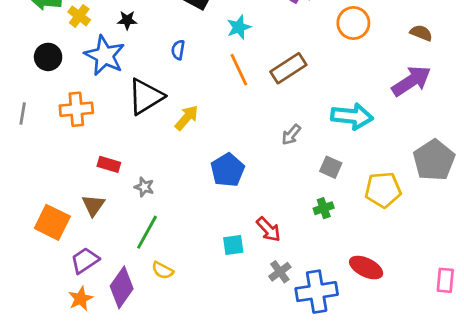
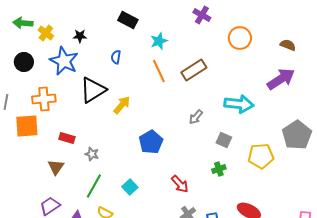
orange square: (52, 222) -> (27, 126), moved, turned -30
cyan square: (233, 245) -> (130, 187), moved, turned -35

